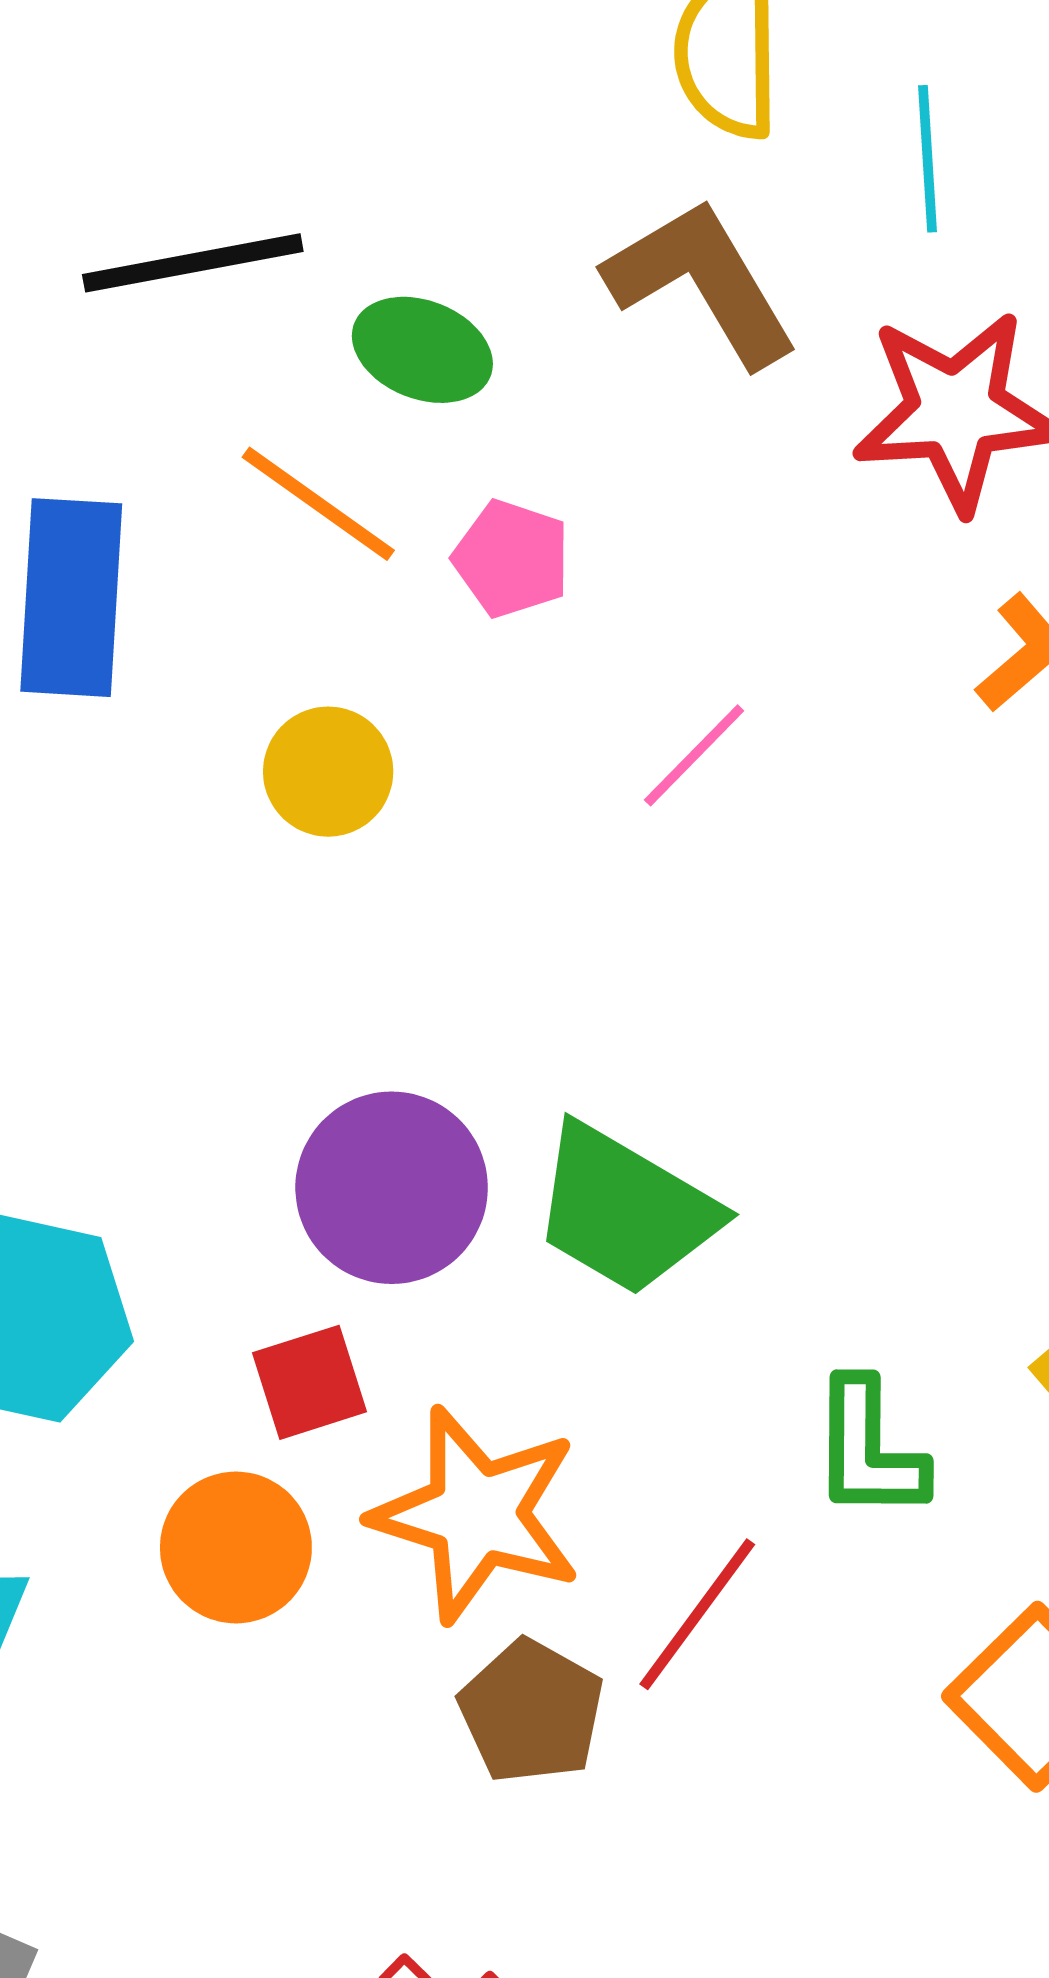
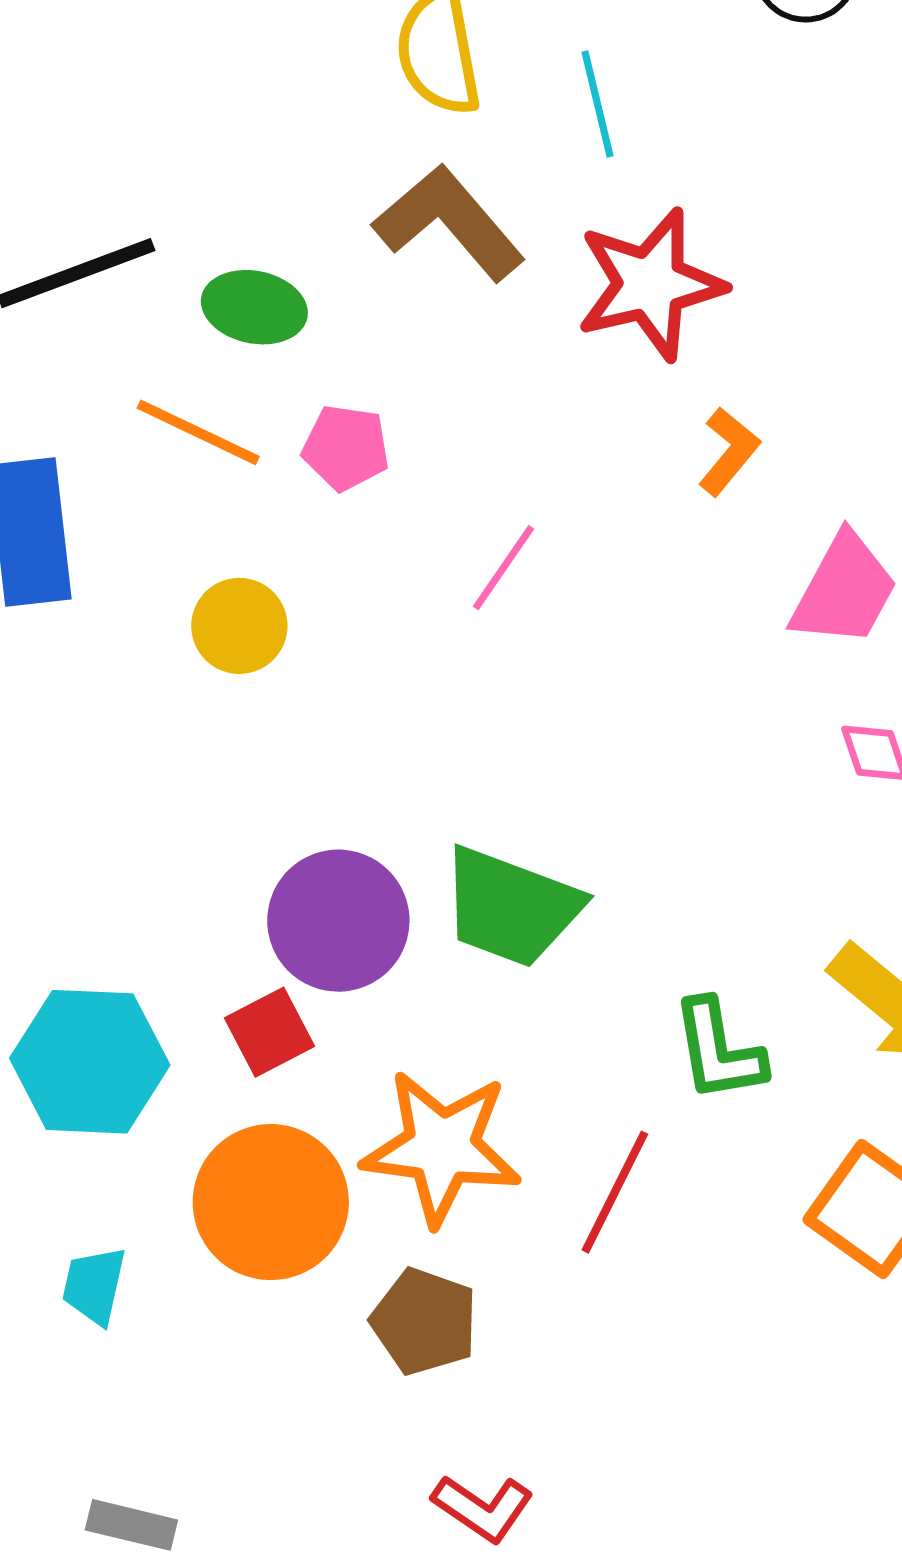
red square: (309, 1382) -> (270, 1032), moved
orange circle: (236, 1547) -> (271, 1202), size x1.4
brown pentagon: (531, 1712) -> (424, 1321), moved

